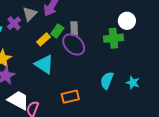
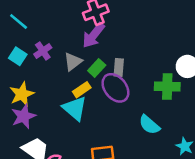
gray triangle: (30, 14) -> (73, 62), moved
yellow rectangle: (43, 39) -> (82, 90), moved
cyan semicircle: (107, 80) -> (149, 125), moved, turned -78

